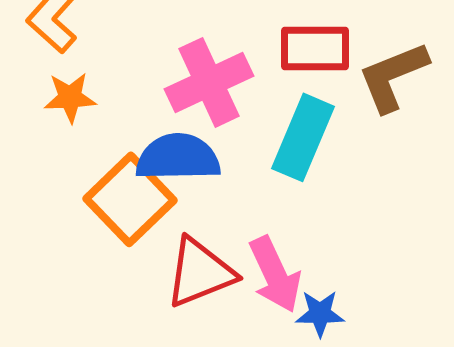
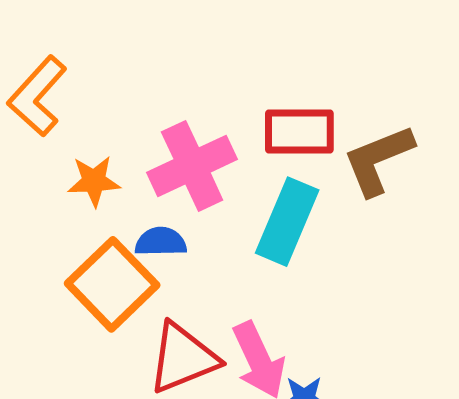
orange star: (70, 97) -> (94, 181), moved
blue semicircle: (178, 157) -> (161, 242), size x0.6

